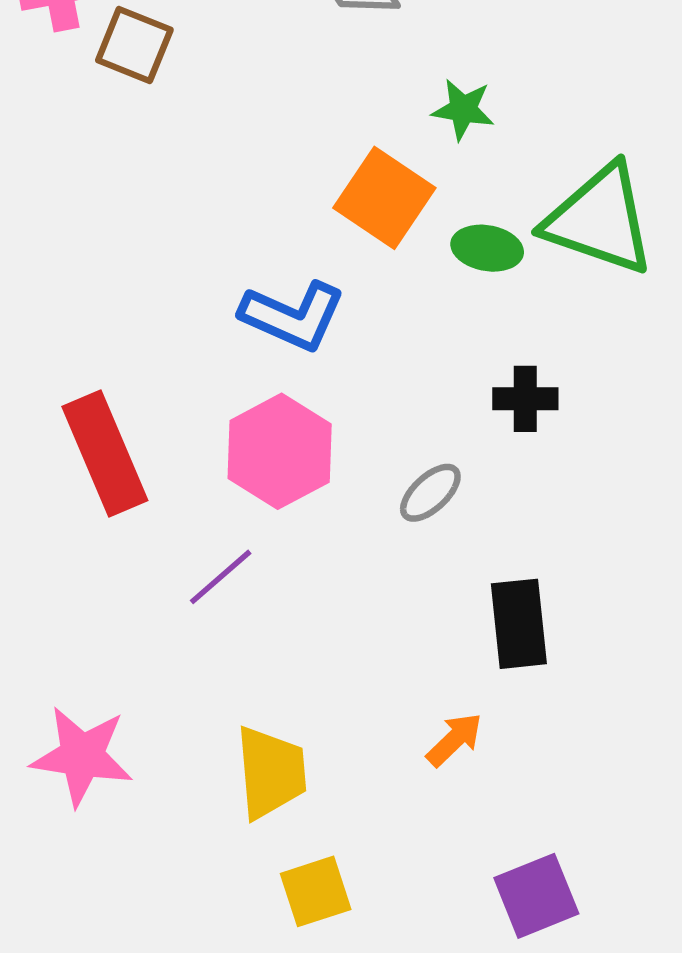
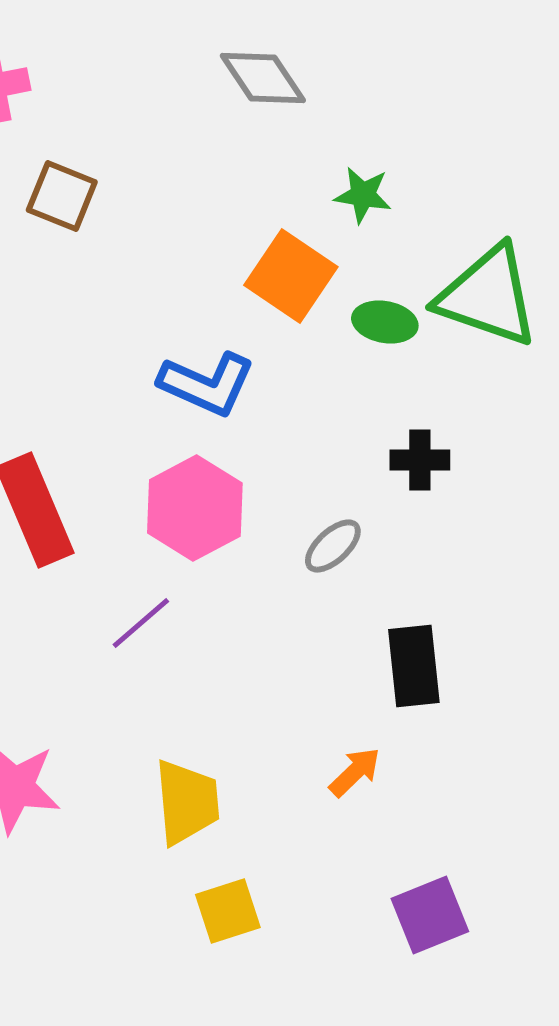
brown square: (134, 45) -> (62, 196), moved

